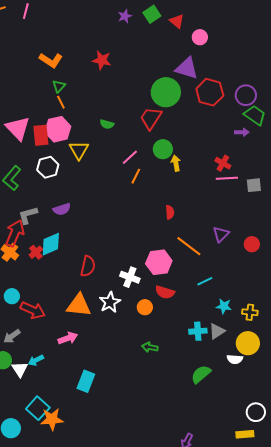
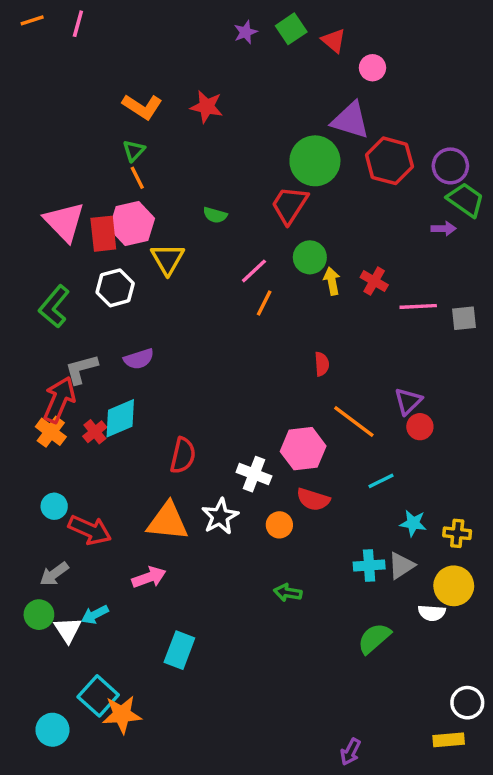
orange L-shape: (51, 60) -> (142, 107), moved
red cross: (223, 163) -> (374, 281), moved
red circle: (252, 244) -> (420, 427), moved

